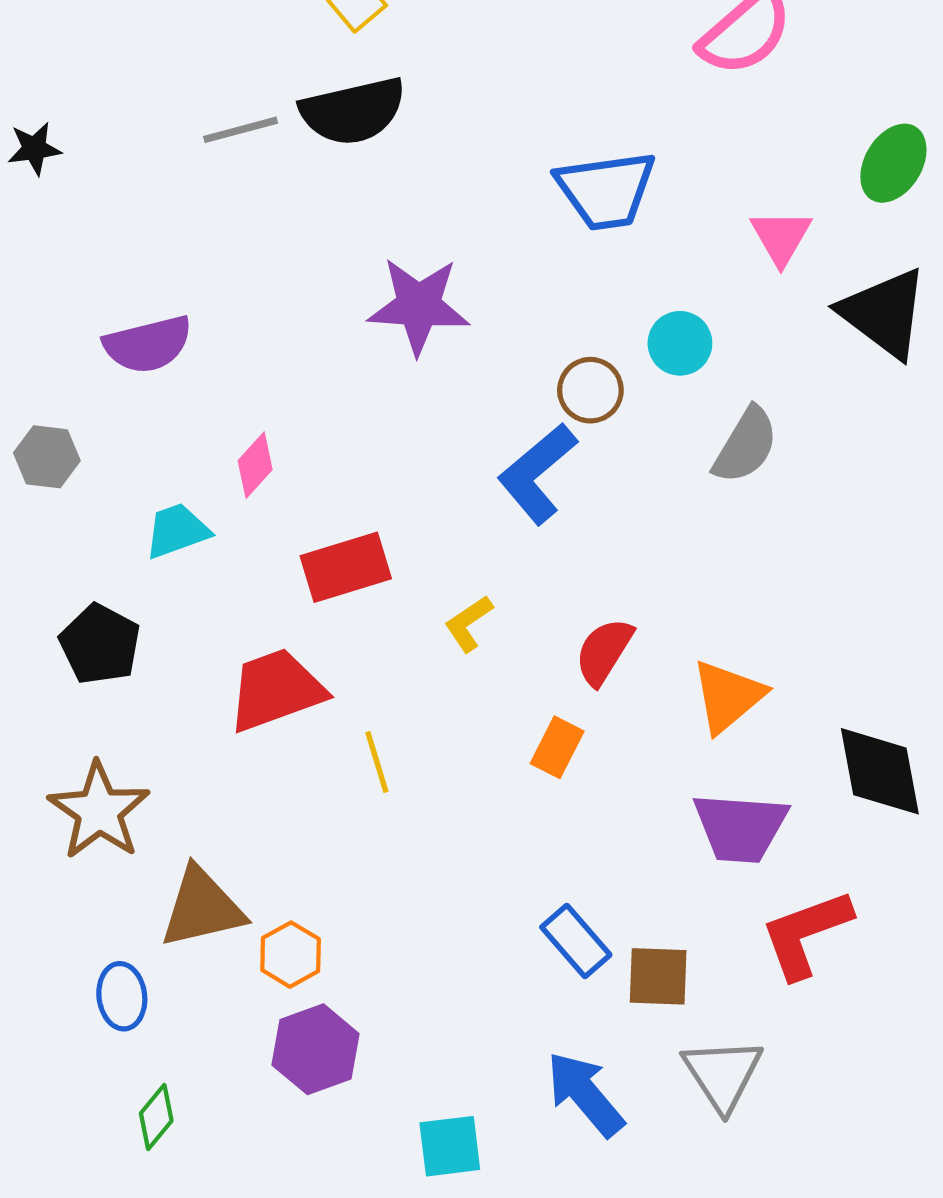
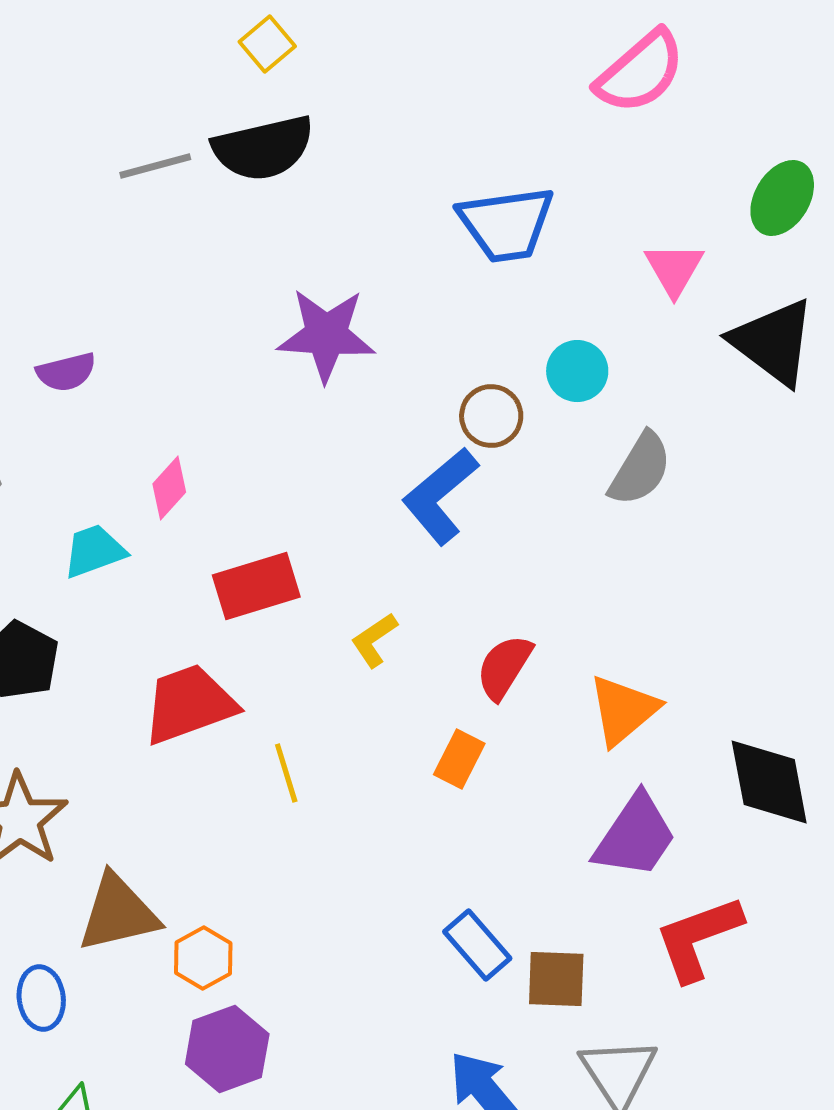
purple semicircle: (148, 344) -> (66, 372), size x0.7
purple trapezoid: (740, 828) -> (635, 836), turned -60

